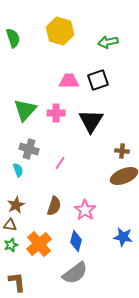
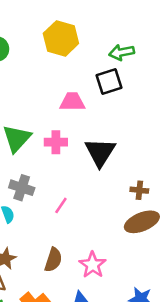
black square: (98, 80) -> (109, 81), moved

